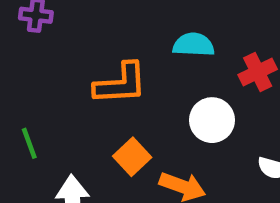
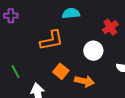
cyan semicircle: (194, 45) -> (71, 13), moved

